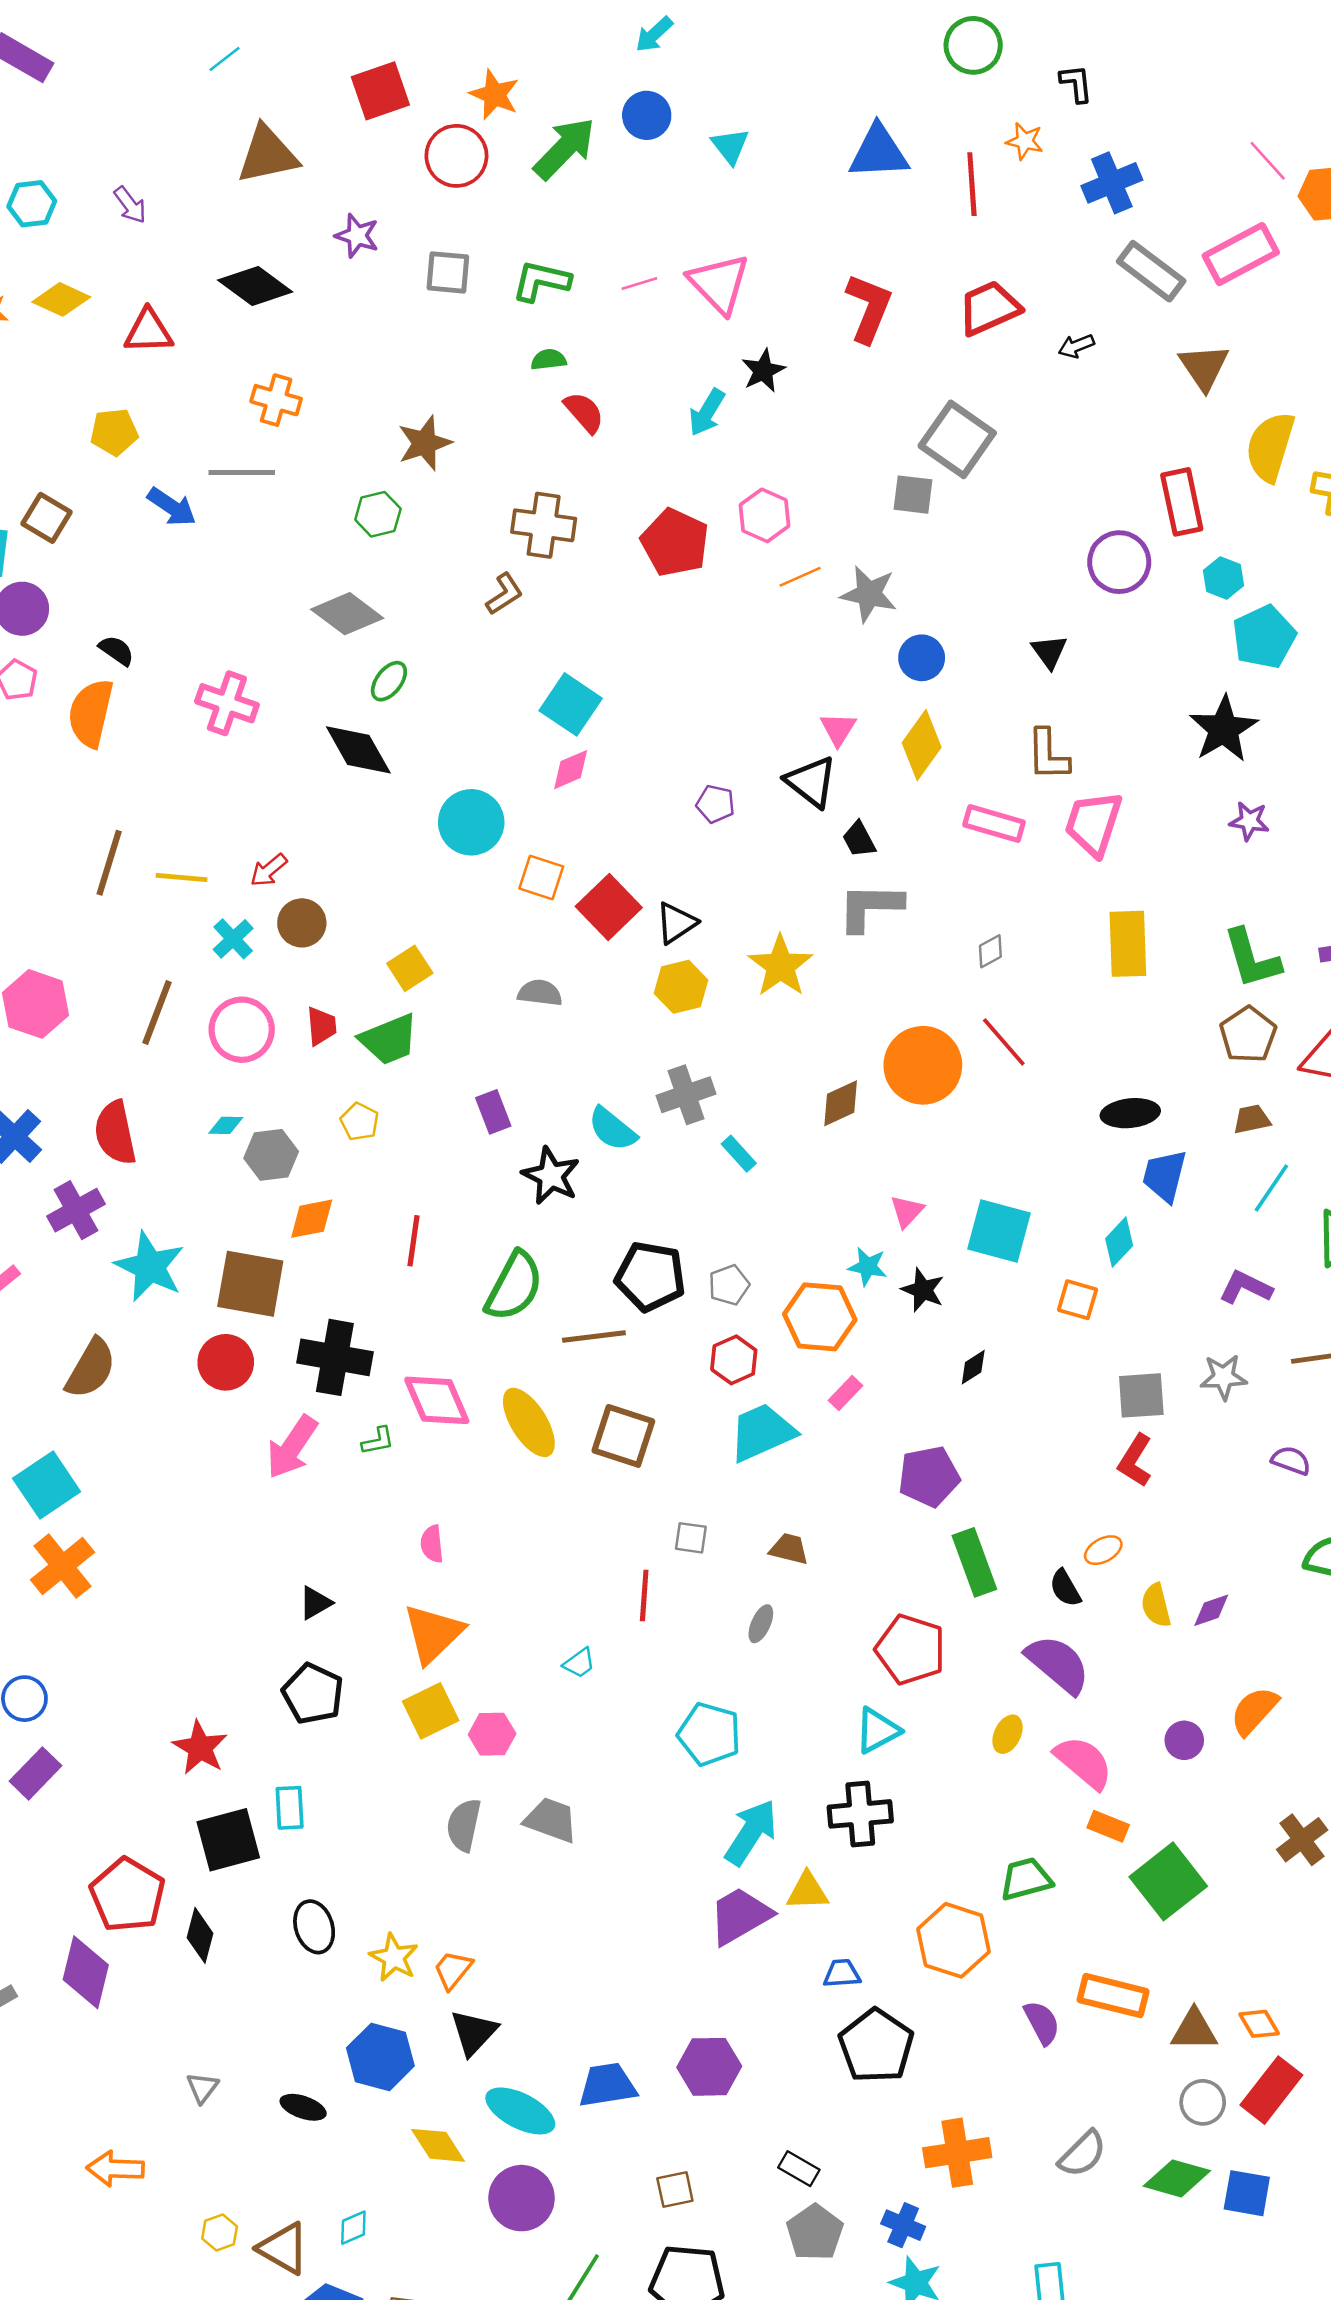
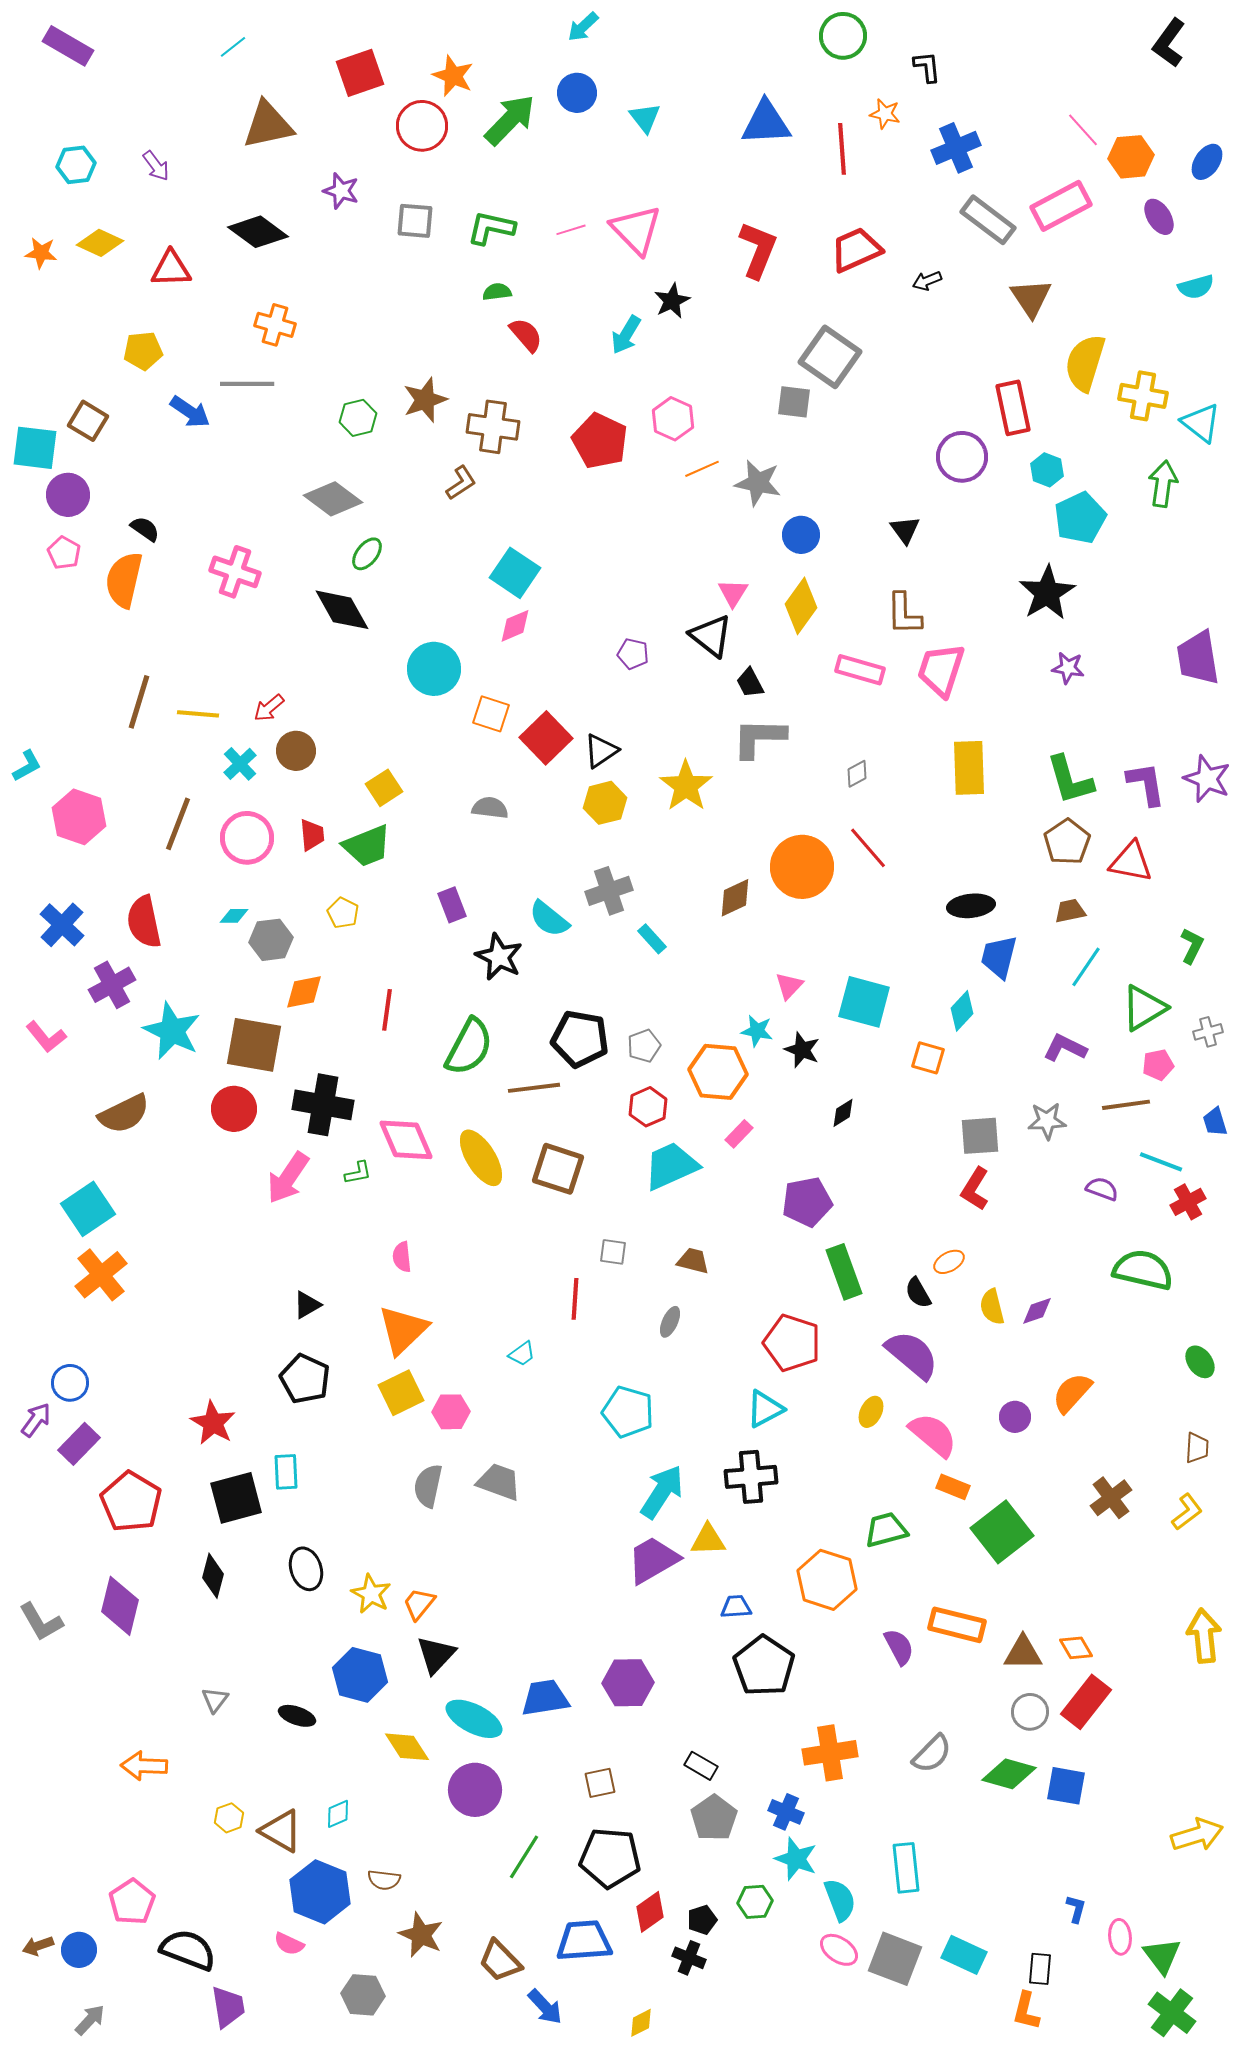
brown star: (425, 443) -> (425, 400), moved
brown semicircle: (91, 1368) -> (124, 1114), turned 34
red pentagon: (128, 1895) -> (131, 1502), moved

